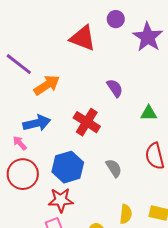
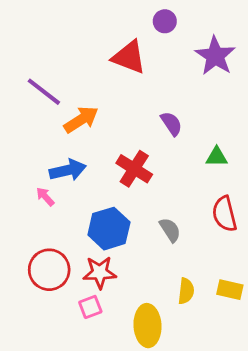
purple circle: (116, 19) -> (165, 21), moved
red circle: (23, 174) -> (49, 270), moved

